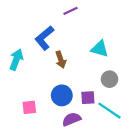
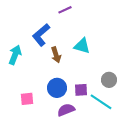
cyan triangle: (100, 49) -> (82, 46), moved
gray circle: (109, 79) -> (109, 80), moved

